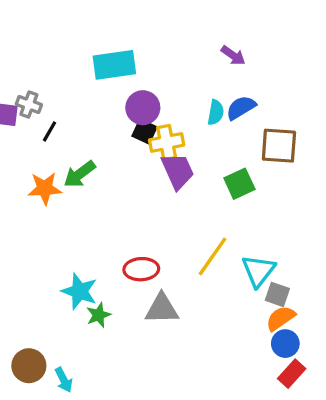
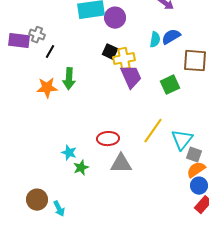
purple circle: (143, 108) -> (115, 18), moved
green arrow: (80, 174) -> (69, 79), turned -50
cyan star: (80, 291) -> (69, 153), size x0.7

